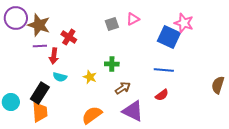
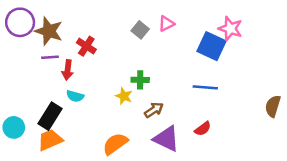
gray square: (112, 24) -> (140, 30), turned -32
yellow star: (90, 77) -> (124, 96), moved
red semicircle: (162, 95) -> (203, 129), moved
orange trapezoid: (40, 112) -> (50, 140), turned -110

